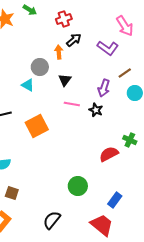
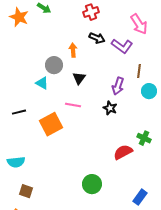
red cross: (64, 19) -> (91, 12), moved
black arrow: (74, 40) -> (97, 38), moved, turned 63
brown line: (125, 73) -> (139, 71), turned -48
pink line: (72, 104) -> (73, 105), moved
blue rectangle: (115, 200) -> (140, 197), moved

